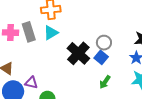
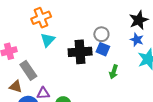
gray rectangle: (29, 32) -> (28, 70), moved
black cross: (78, 53) -> (80, 52), turned -30

